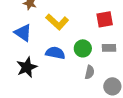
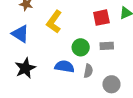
yellow L-shape: (57, 22) -> (54, 22), turned 85
blue semicircle: (55, 53) -> (64, 66), moved

